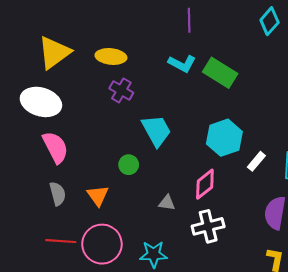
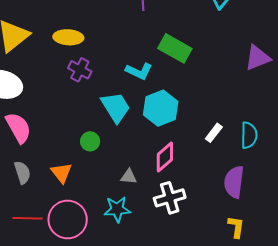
cyan L-shape: (182, 64) -> (139, 71), moved
cyan hexagon: (224, 138) -> (161, 108), moved
cyan star: (154, 254) -> (117, 209), moved

